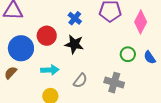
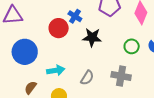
red circle: (47, 36) -> (59, 28), moved
black star: (74, 44) -> (92, 37), moved
brown semicircle: (11, 73) -> (31, 88), moved

